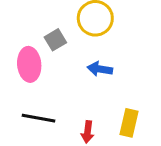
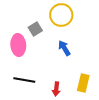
blue arrow: (100, 69) -> (64, 48), turned 49

